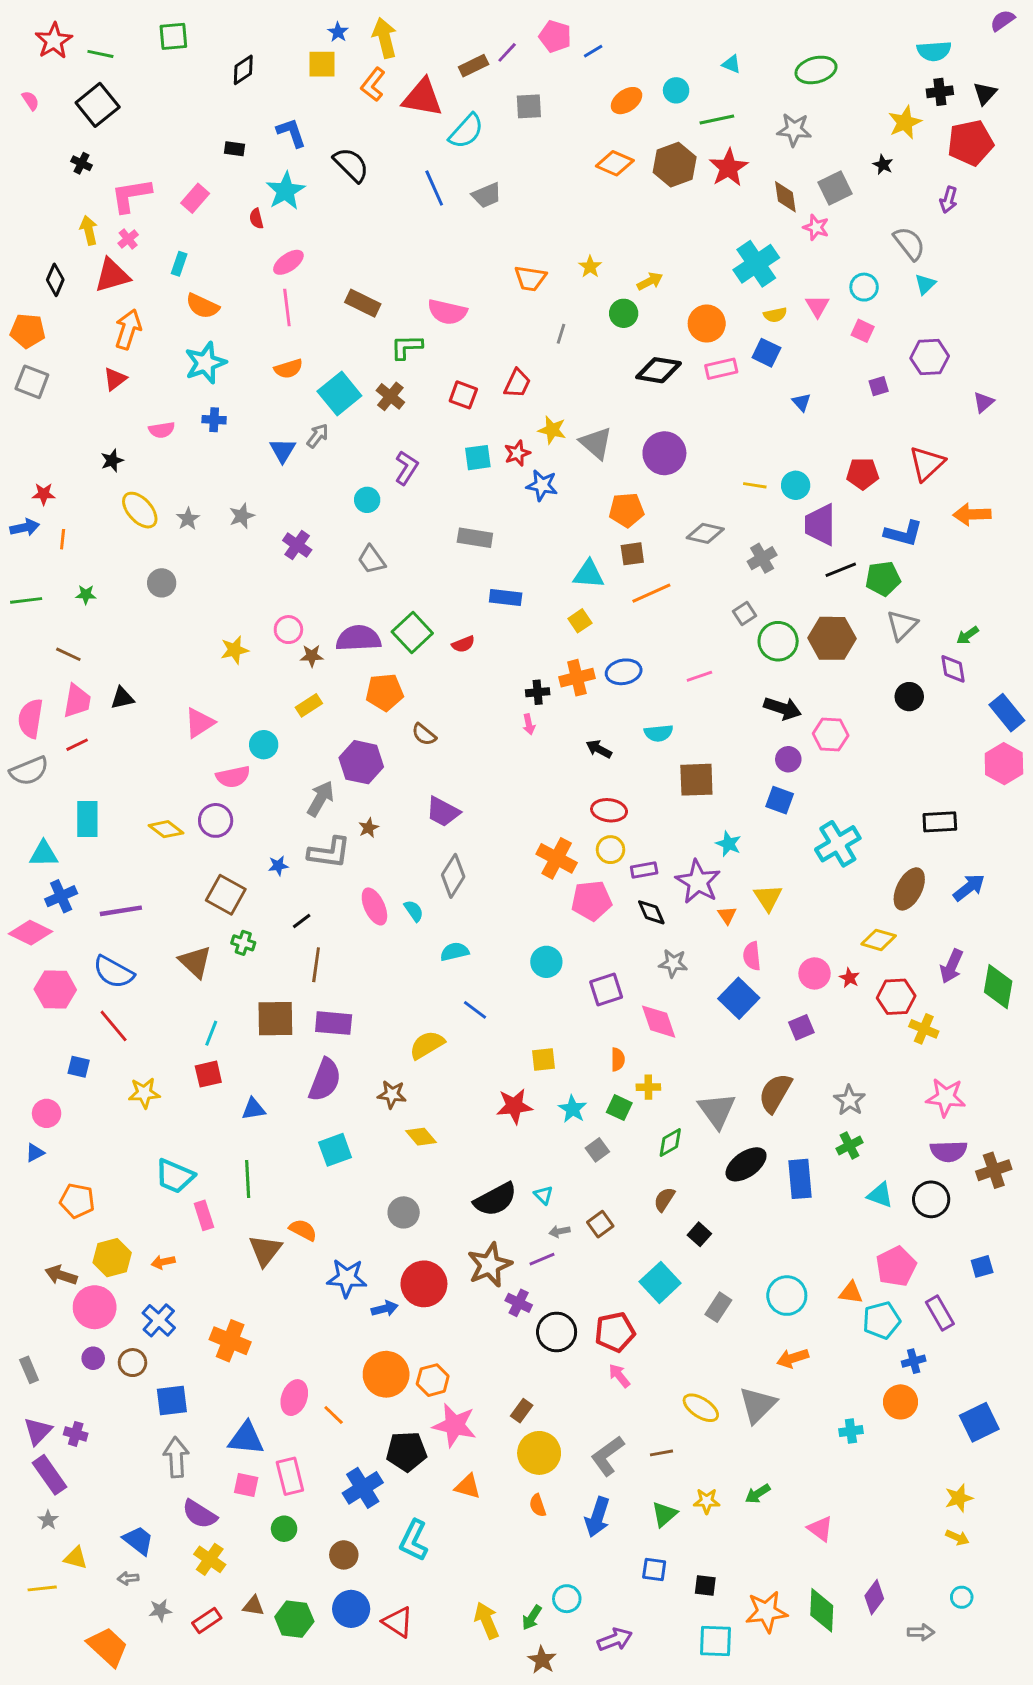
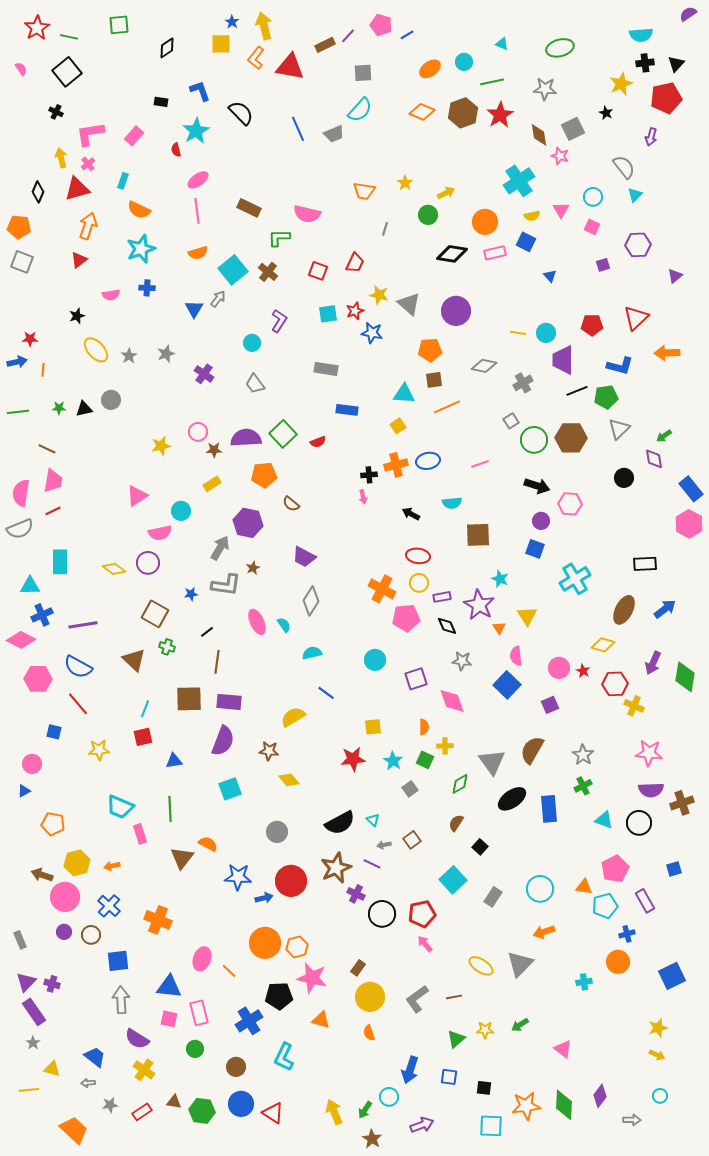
cyan semicircle: (466, 131) -> (360, 110), moved
black triangle: (122, 698) -> (84, 409), moved
purple line: (542, 1259) -> (372, 864), turned 48
blue arrow: (597, 1517) -> (410, 1070), moved

